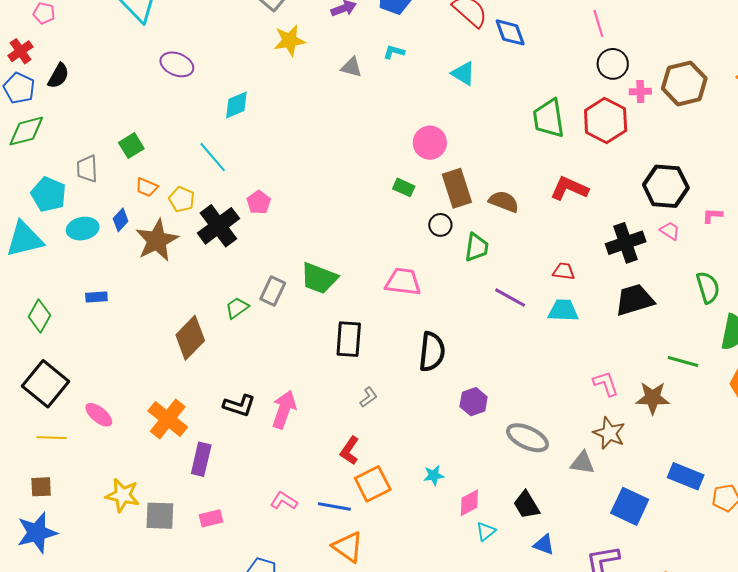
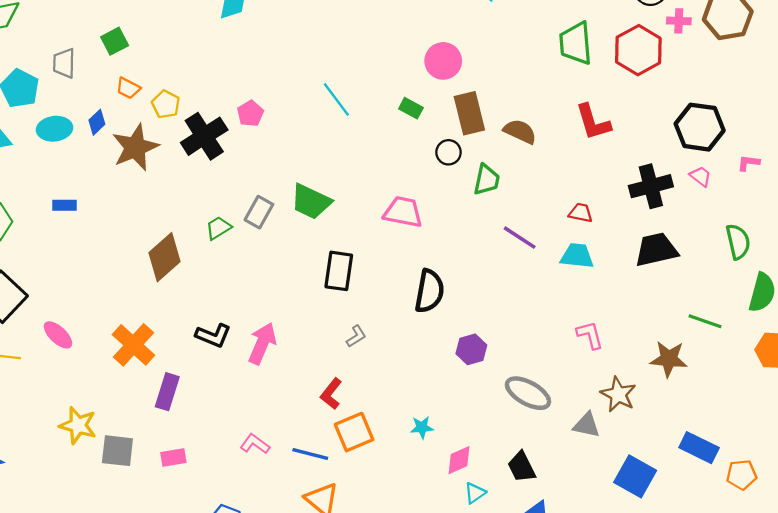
cyan line: (213, 157) -> (336, 100), moved
red L-shape: (569, 188) -> (593, 122), turned -135
pink L-shape: (606, 384) -> (590, 335), moved

